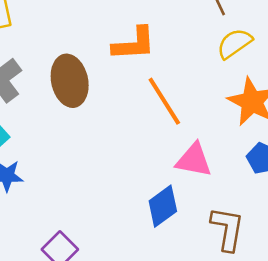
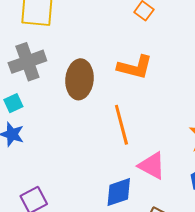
orange line: (164, 101) -> (121, 125), moved

